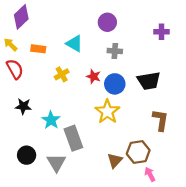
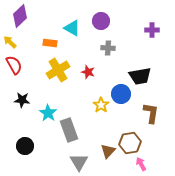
cyan triangle: (74, 44) -> (72, 28), moved
orange rectangle: (38, 49) -> (50, 43), moved
yellow cross: (62, 74) -> (58, 70), size x1.6
blue circle: (115, 84) -> (121, 94), moved
yellow star: (107, 112) -> (101, 105), size x0.7
gray triangle: (56, 163) -> (79, 162), moved

